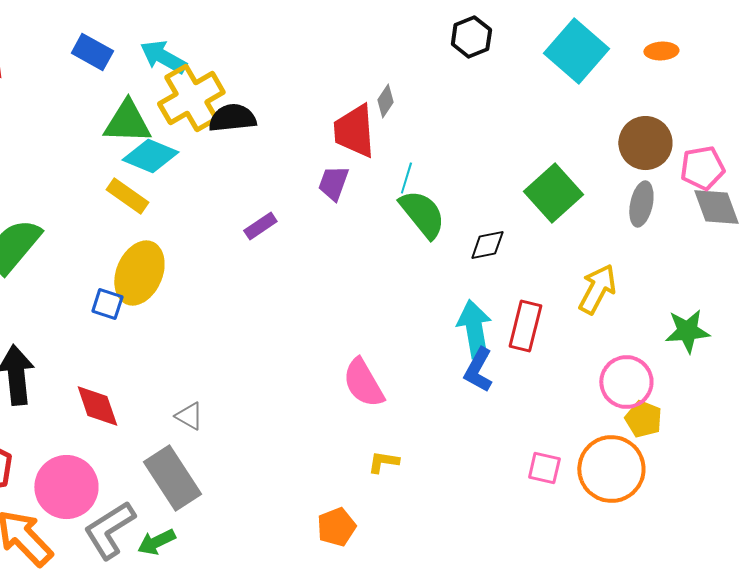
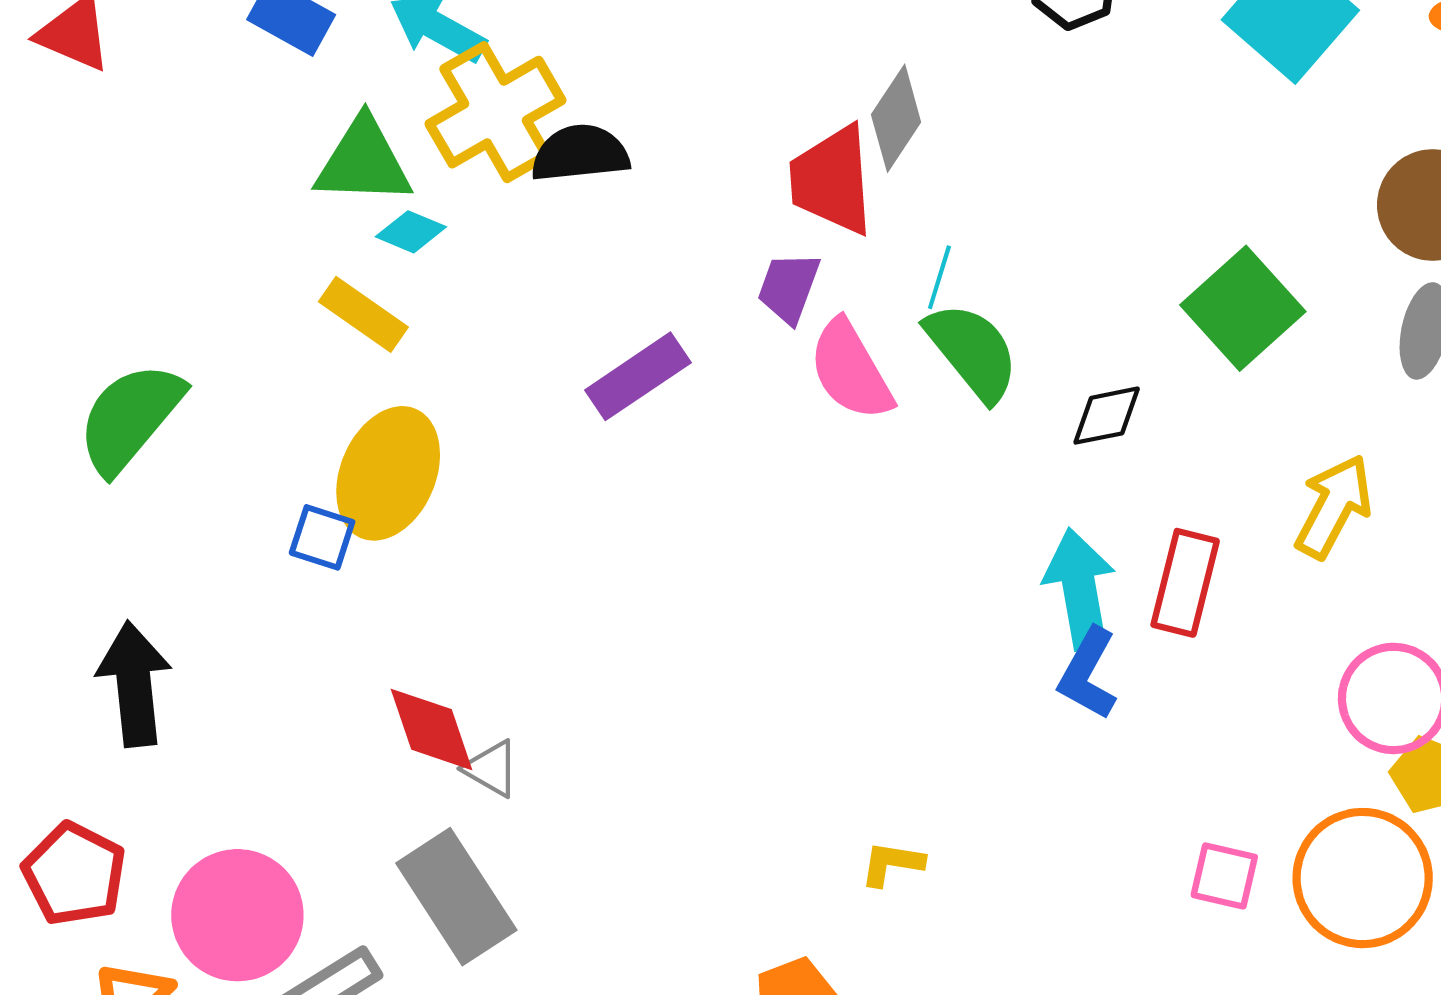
gray diamond: (385, 101) -> (896, 118), size x1.5
cyan diamond: (150, 156) -> (411, 232), size x0.6
purple rectangle: (260, 226) -> (638, 376), size x1.5
pink semicircle: (363, 383) -> (851, 370), moved
red diamond: (97, 406) -> (431, 729), moved

